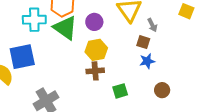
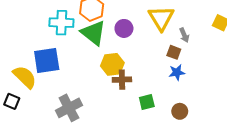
yellow hexagon: (96, 50) -> (112, 64), moved
brown circle: (162, 90) -> (180, 111), moved

